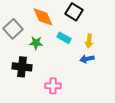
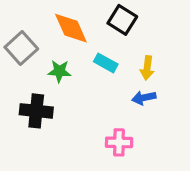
pink cross: (53, 86) -> (119, 142), moved

